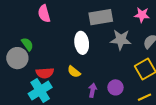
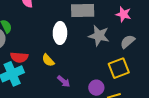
purple circle: (115, 87) -> (96, 88), moved
purple arrow: (93, 90) -> (64, 81), turned 112

